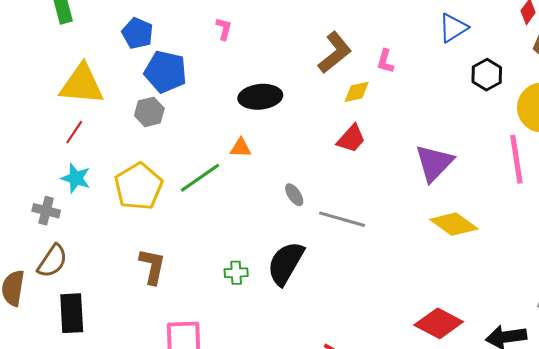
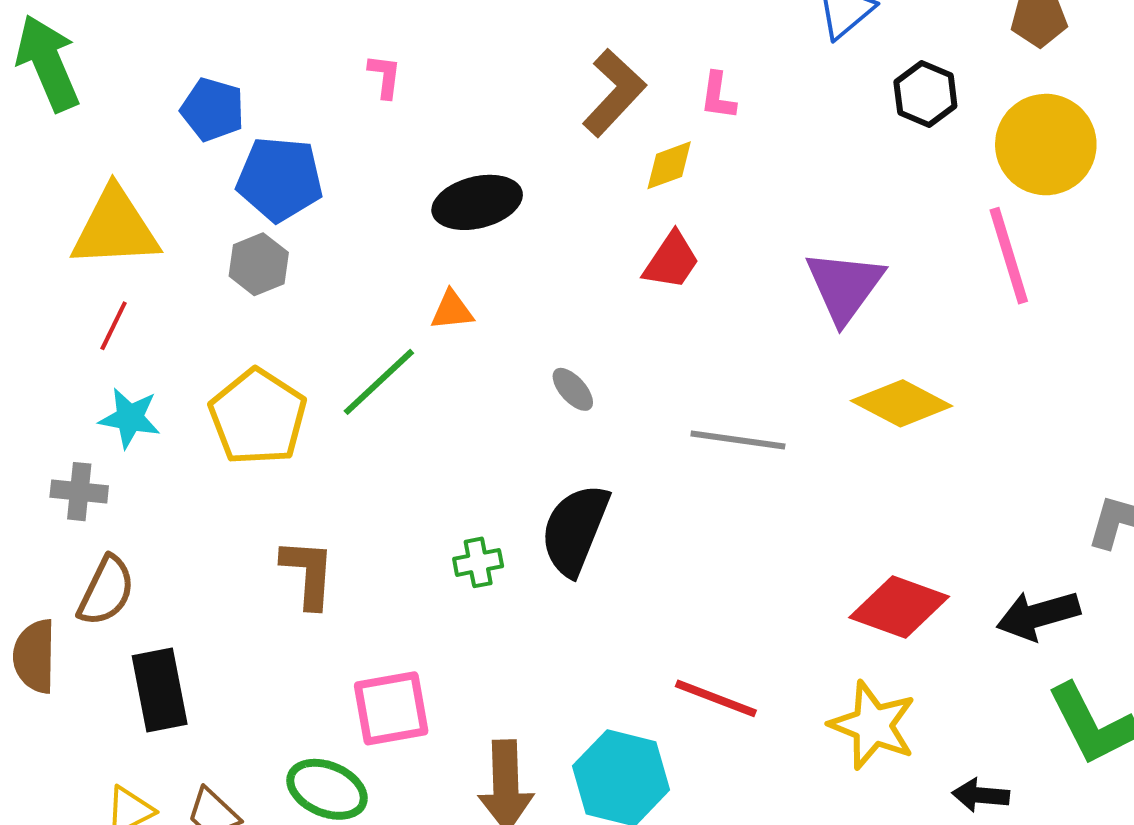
gray line: (342, 219) -> (738, 440), moved

